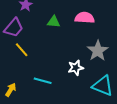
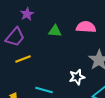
yellow line: (22, 50) -> (23, 59), turned -70

